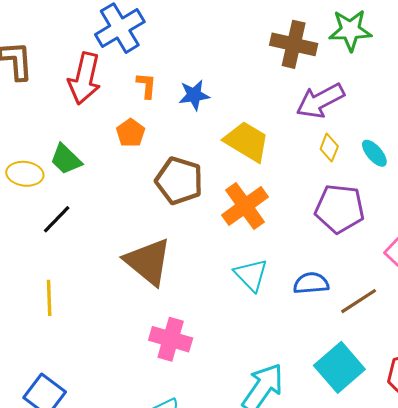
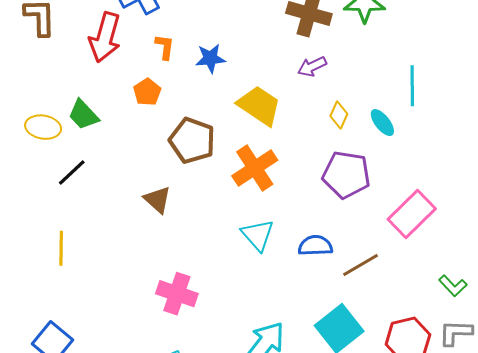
purple arrow: (320, 101) -> (312, 66), moved, size x0.6
brown triangle: (148, 262) -> (157, 200), moved, size x0.6

